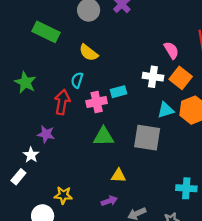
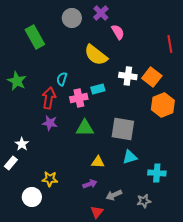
green rectangle: (46, 32) -> (35, 37), turned 35
pink semicircle: (171, 50) -> (118, 32), moved
yellow semicircle: (89, 53) -> (96, 55), moved, size x1.4
cyan triangle: (166, 110) -> (130, 157), moved
purple star: (46, 134) -> (50, 123), moved

